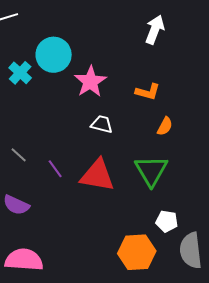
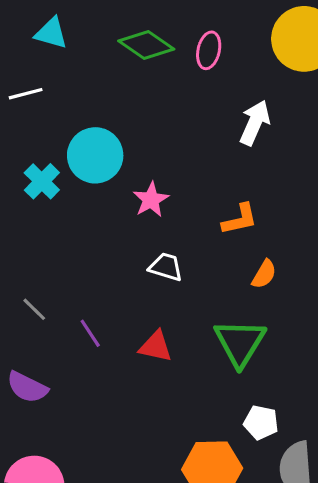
pink star: (90, 82) -> (151, 200), size x0.7
orange L-shape: (148, 92) -> (240, 219), turned -30
red triangle: (97, 175) -> (156, 346), size x0.6

